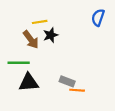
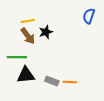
yellow line: (40, 22) -> (28, 21), moved
gray rectangle: (67, 81) -> (52, 81), moved

